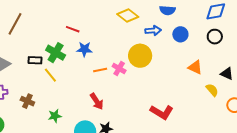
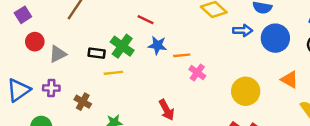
blue circle: (180, 34) -> (275, 38), size x1.5
yellow circle: (140, 56) -> (246, 91), moved
orange line: (100, 70) -> (182, 55), moved
yellow line: (50, 75) -> (113, 73), turned -63

